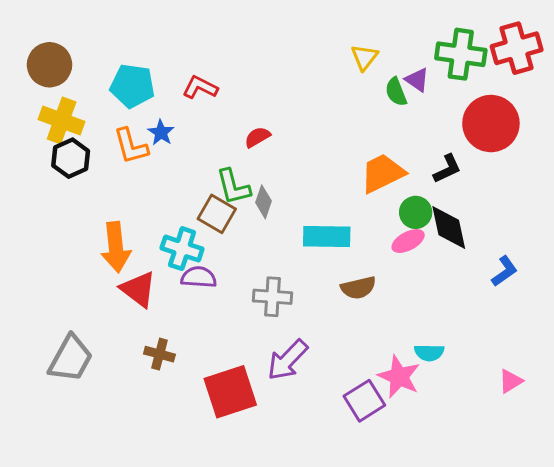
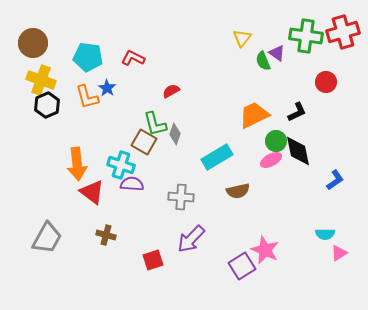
red circle: (491, 124) -> (326, 82), size x0.6
cyan rectangle: (327, 237) -> (217, 157), turned -32
cyan semicircle: (429, 353) -> (325, 234), moved
red square: (230, 392) -> (153, 260), size x0.6

